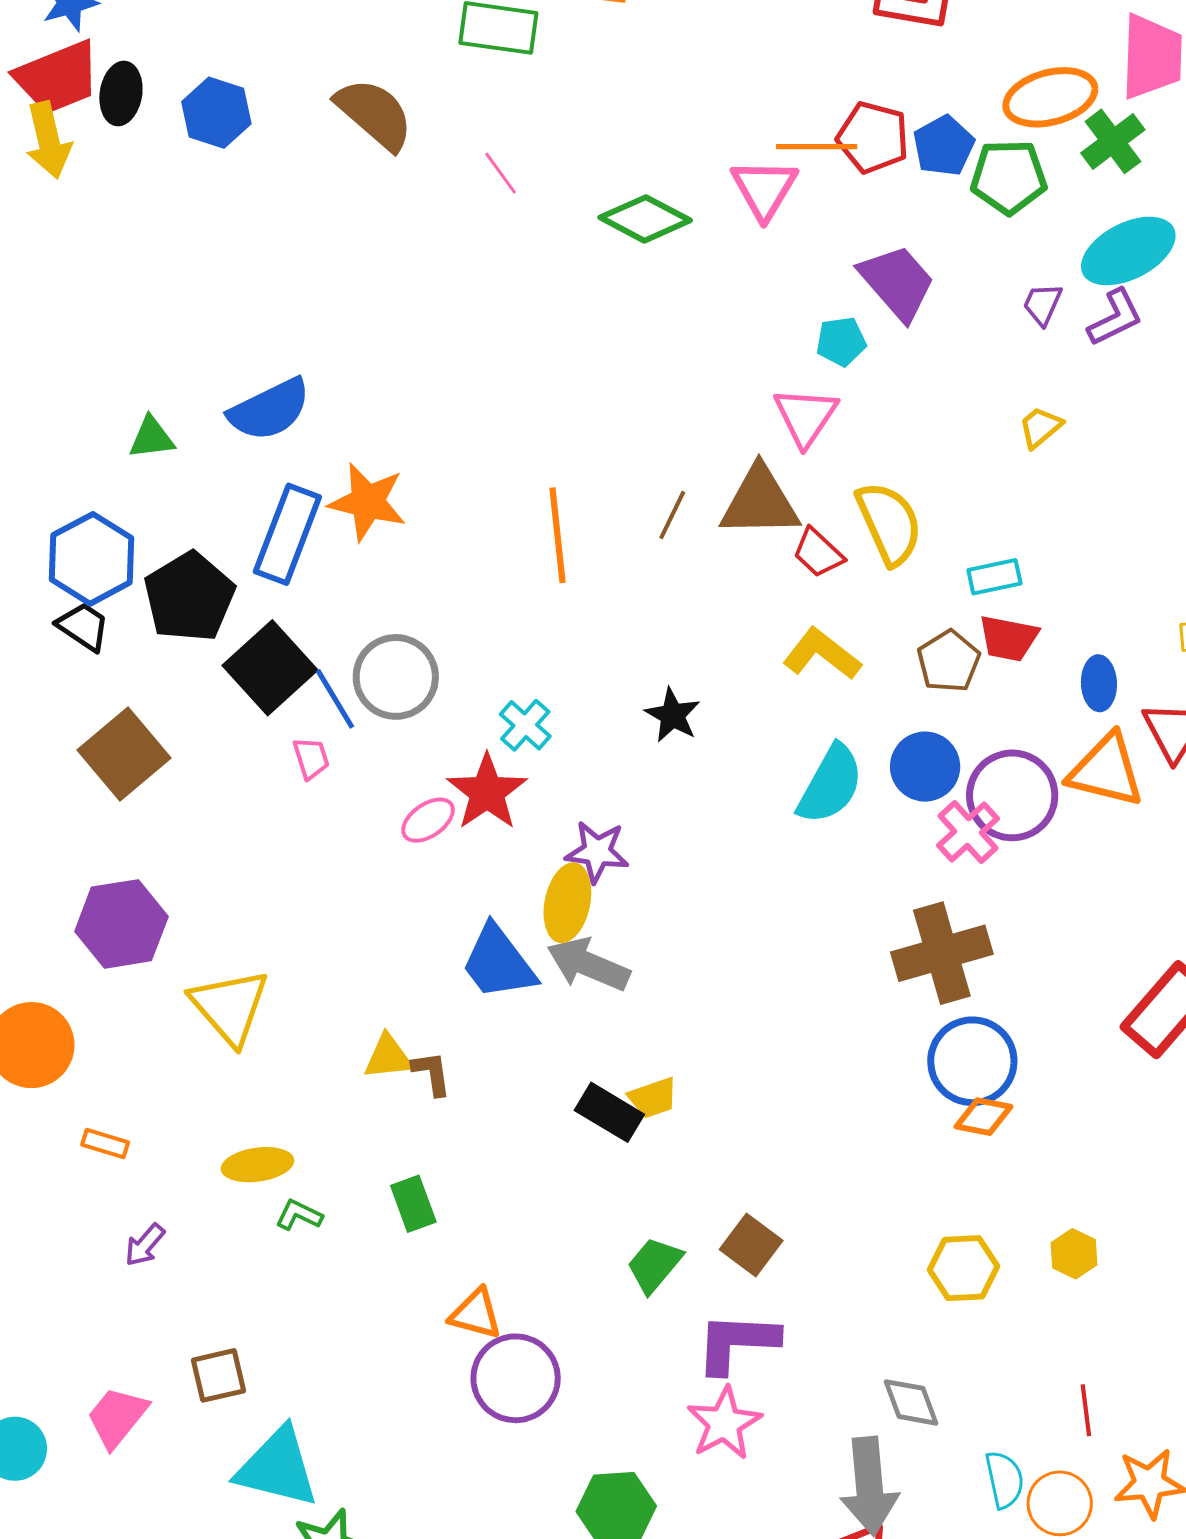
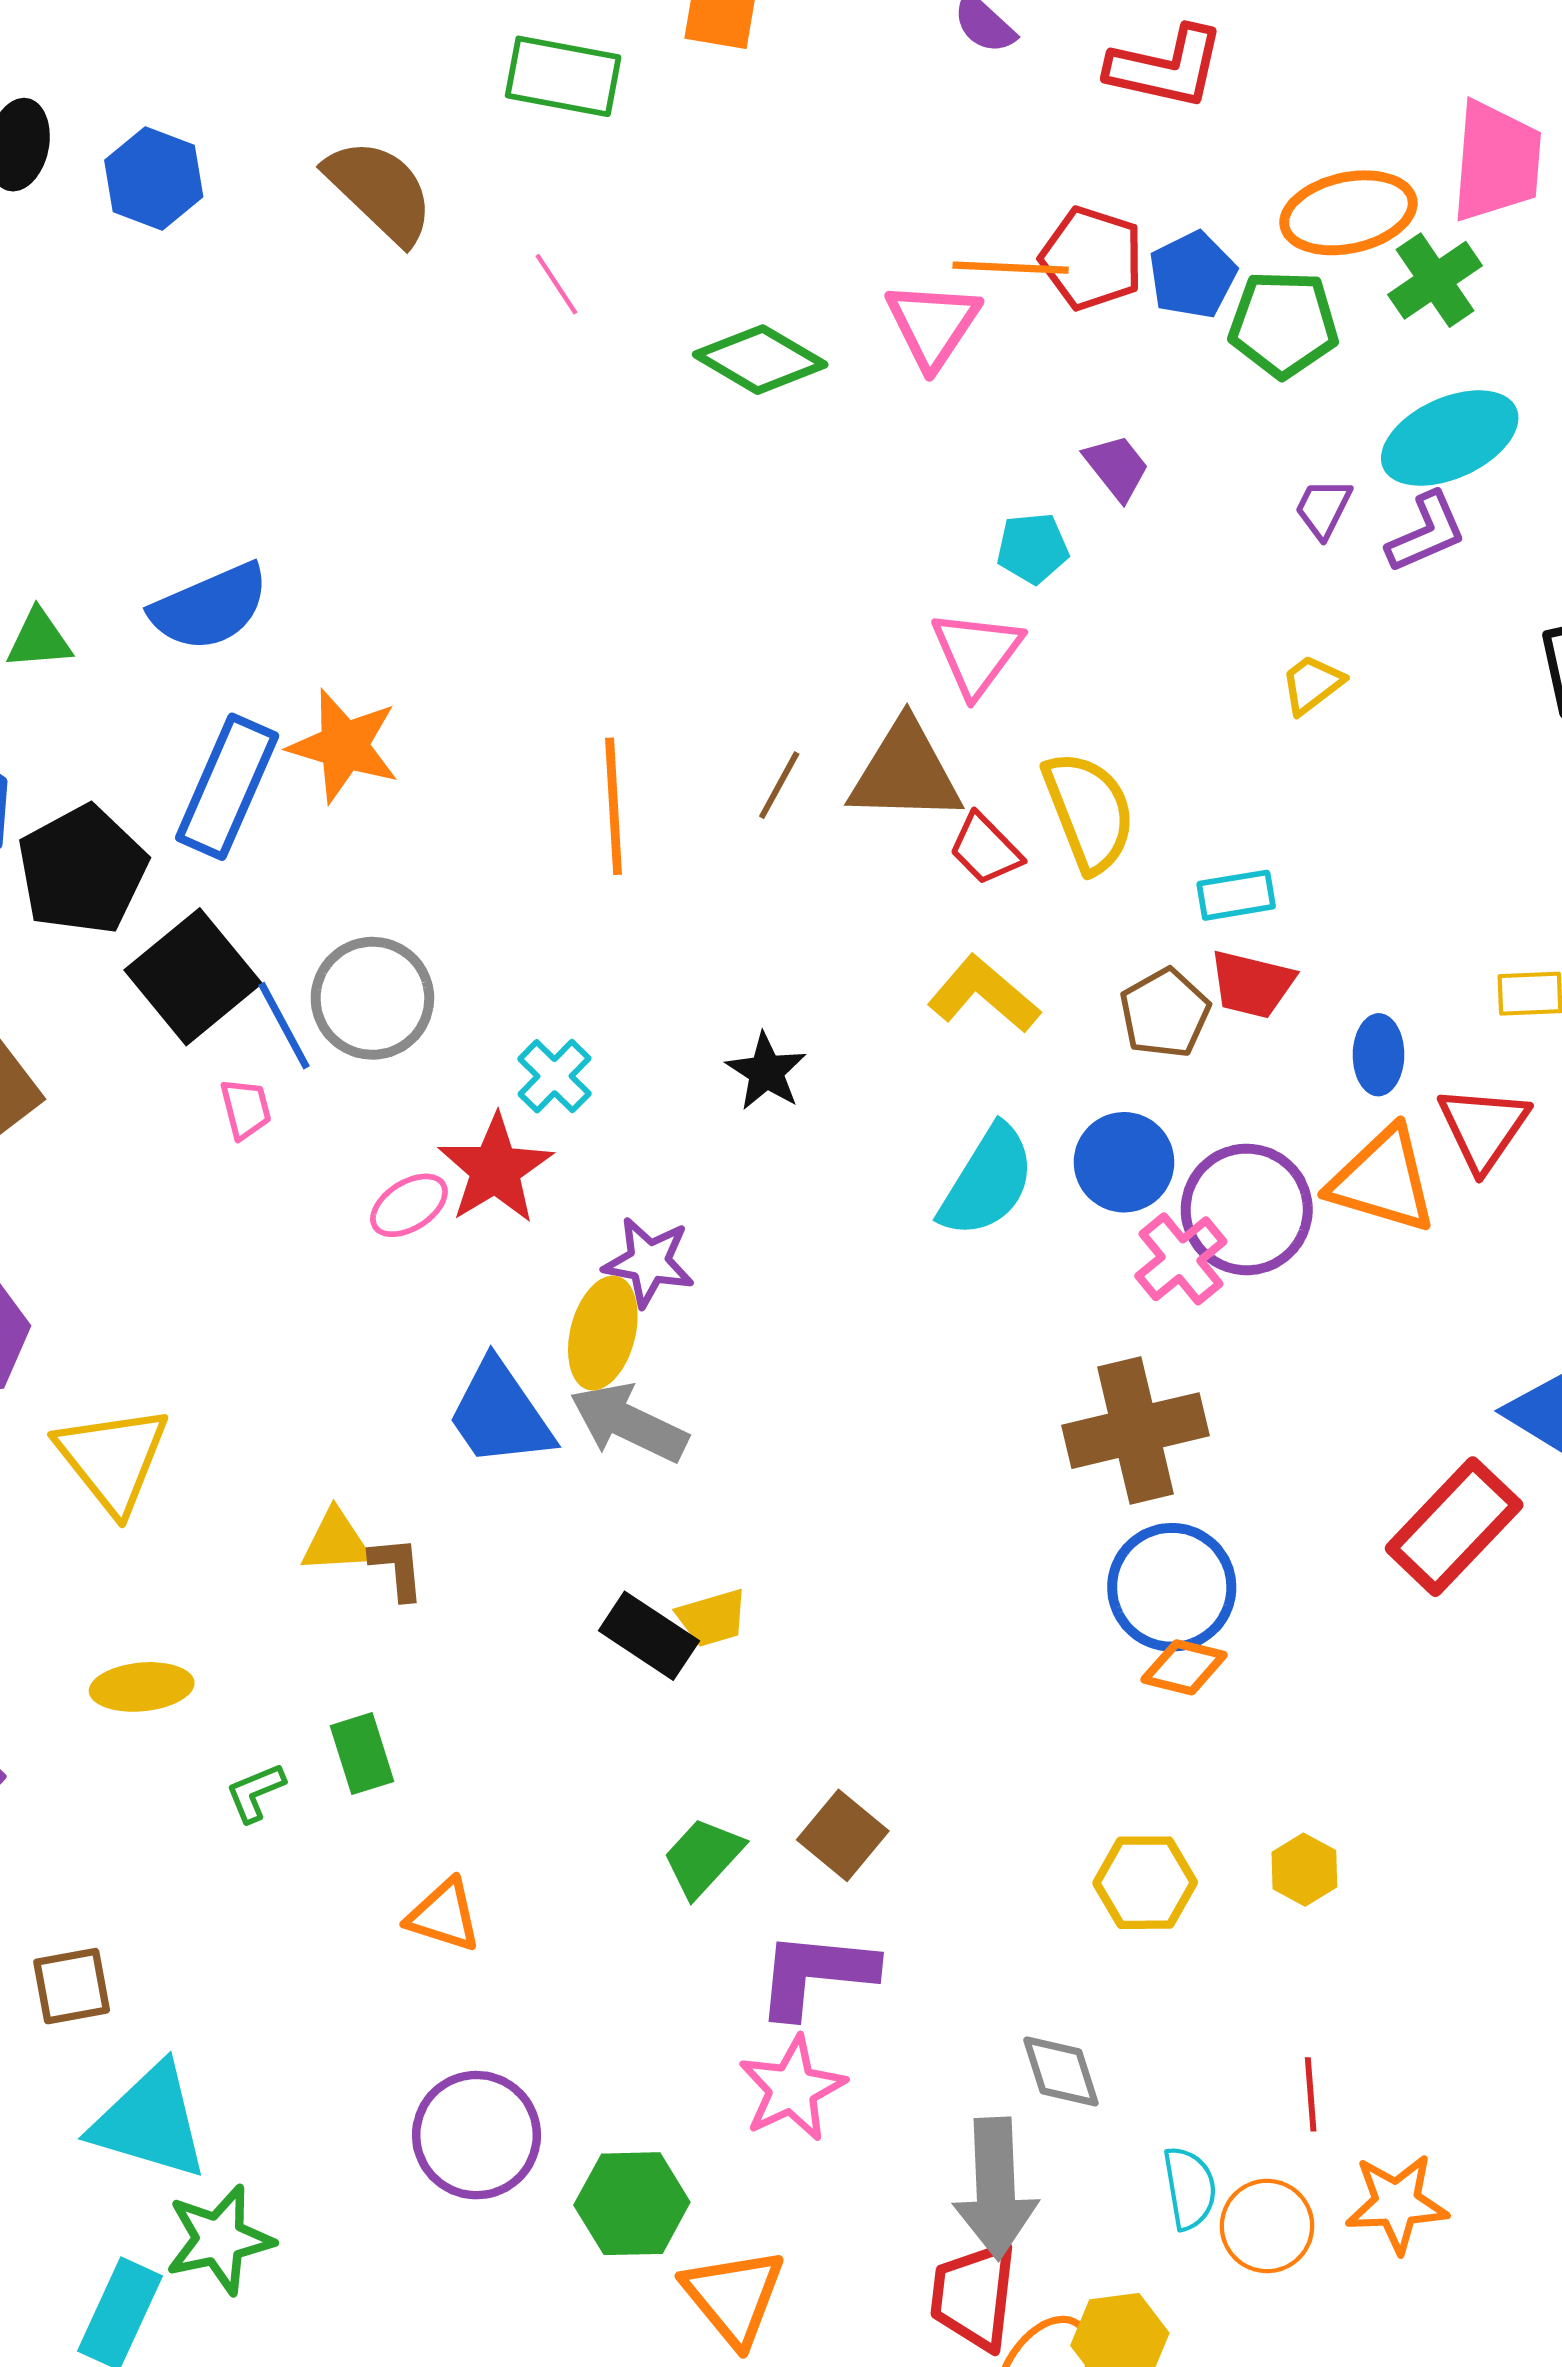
purple trapezoid: (897, 282) -> (1117, 467), size x0.6
green L-shape: (299, 1215) -> (255, 1792), moved, turned -51
purple circle: (516, 1378) -> (476, 2135), moved

